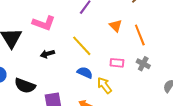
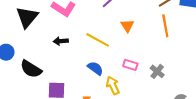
orange triangle: (116, 26) -> (127, 26), moved
orange line: (140, 35) -> (165, 26), moved
yellow line: (82, 46) -> (98, 40), turned -30

